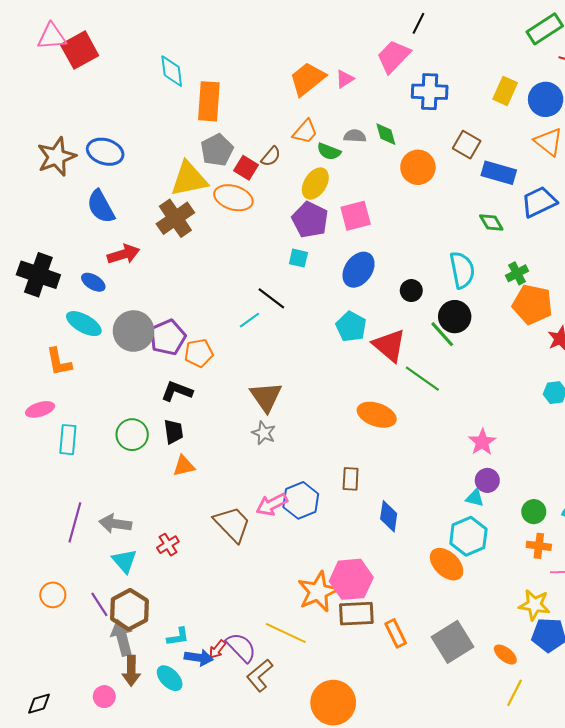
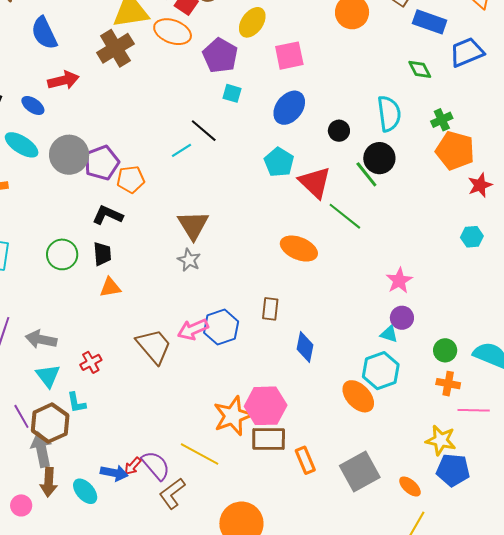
purple pentagon: (310, 220) -> (220, 56), moved
cyan L-shape: (178, 637) -> (76, 403), moved, turned 85

